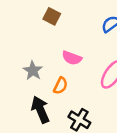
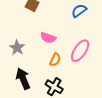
orange semicircle: (61, 86) -> (55, 60), moved

